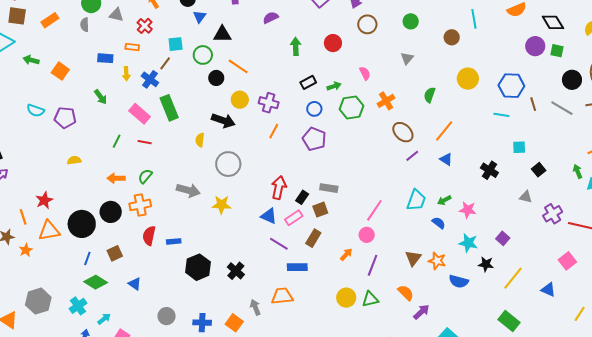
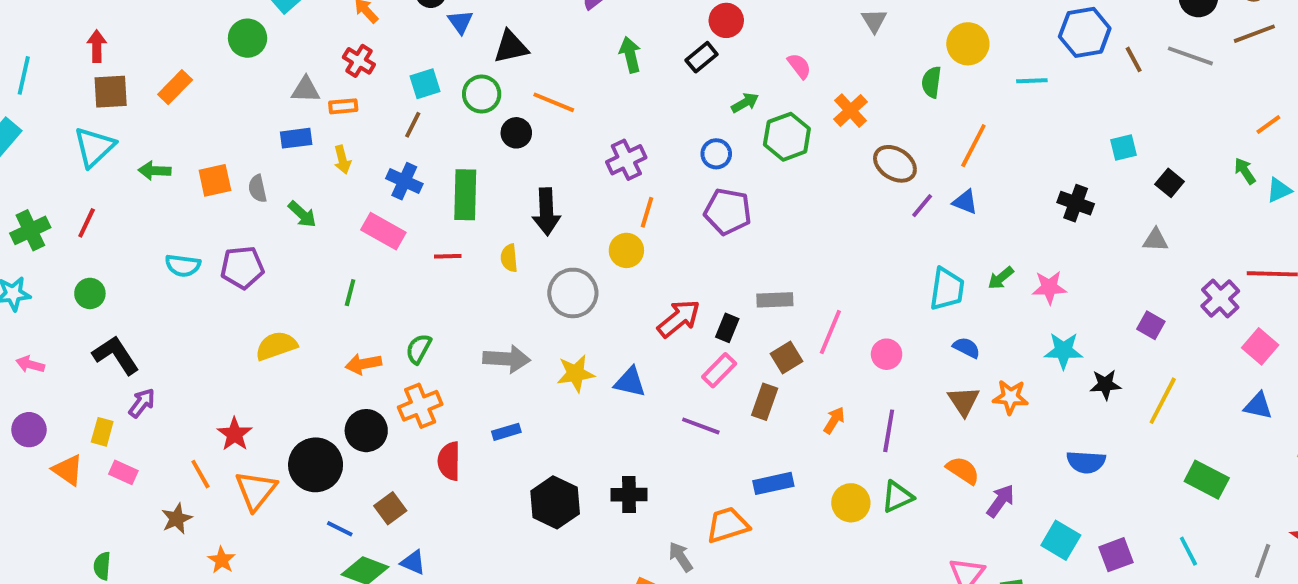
gray triangle: (116, 15) -> (306, 90), moved
gray semicircle: (85, 25) -> (257, 189), moved
green arrow: (296, 46) -> (630, 55), moved
orange square: (60, 71) -> (215, 180), turned -36
blue cross: (150, 79) -> (404, 181), moved
yellow circle: (468, 79) -> (968, 44), moved
black rectangle: (308, 82) -> (702, 57), moved
yellow circle: (240, 100) -> (626, 250), moved
purple cross: (269, 103) -> (626, 160), turned -30
green rectangle: (169, 108) -> (465, 195), moved, turned 35
cyan line: (501, 115) -> (1032, 81), moved
black arrow: (223, 121) -> (546, 212), turned 80
red line: (145, 142) -> (448, 256), moved
blue triangle: (446, 159) -> (965, 202), moved
yellow semicircle: (74, 160) -> (276, 346), size x1.5
red arrow: (279, 188) -> (679, 318), turned 50
brown square: (320, 210) -> (786, 358), moved
pink line: (374, 210) -> (830, 332), moved
purple cross: (553, 214) -> (1220, 298), moved
blue triangle: (269, 216) -> (630, 382), moved
blue semicircle: (439, 223) -> (966, 348), moved
orange triangle: (49, 231) -> (256, 490), turned -30
pink circle: (367, 235) -> (887, 354), moved
purple square: (503, 238) -> (1151, 325), moved
blue rectangle: (174, 241) -> (506, 432), moved
orange star: (26, 250) -> (222, 560), moved
blue line: (87, 258) -> (340, 529), turned -72
blue rectangle: (297, 267) -> (773, 483), moved
black cross: (236, 271) -> (629, 495), turned -30
blue semicircle: (459, 281) -> (1086, 462), moved
blue triangle: (135, 284) -> (413, 562), moved
blue triangle: (548, 290) -> (1258, 406), moved
green rectangle: (509, 321) -> (1207, 480), moved

